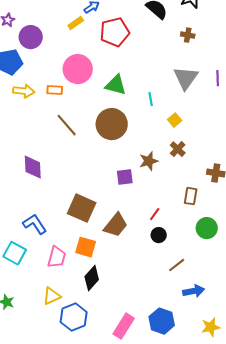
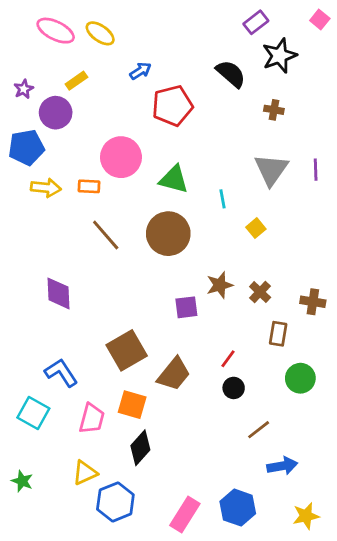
yellow rectangle: (76, 23) -> (76, 81), moved
brown cross: (178, 149) -> (260, 292), moved
brown square: (82, 208) -> (127, 350), turned 36

